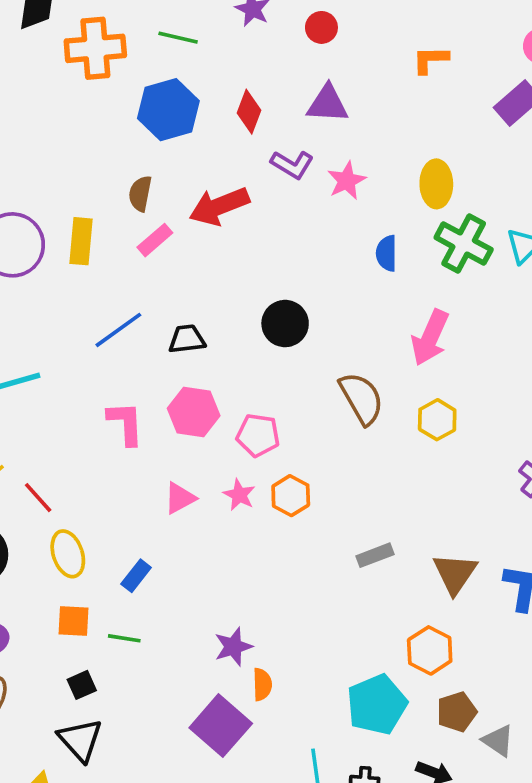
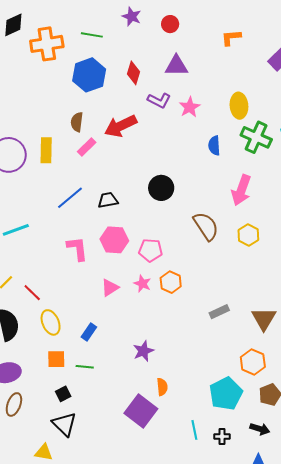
purple star: (233, 647) -> (143, 351), moved

